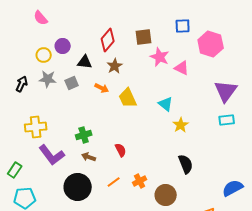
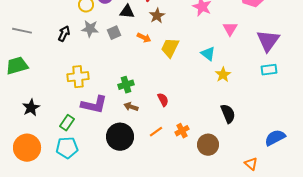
pink triangle: (182, 68) -> (230, 29), moved, turned 35
yellow trapezoid: (128, 98) -> (170, 48), turned 50
purple L-shape: (52, 155) -> (94, 105), turned -40
green rectangle: (15, 170) -> (67, 123), moved

